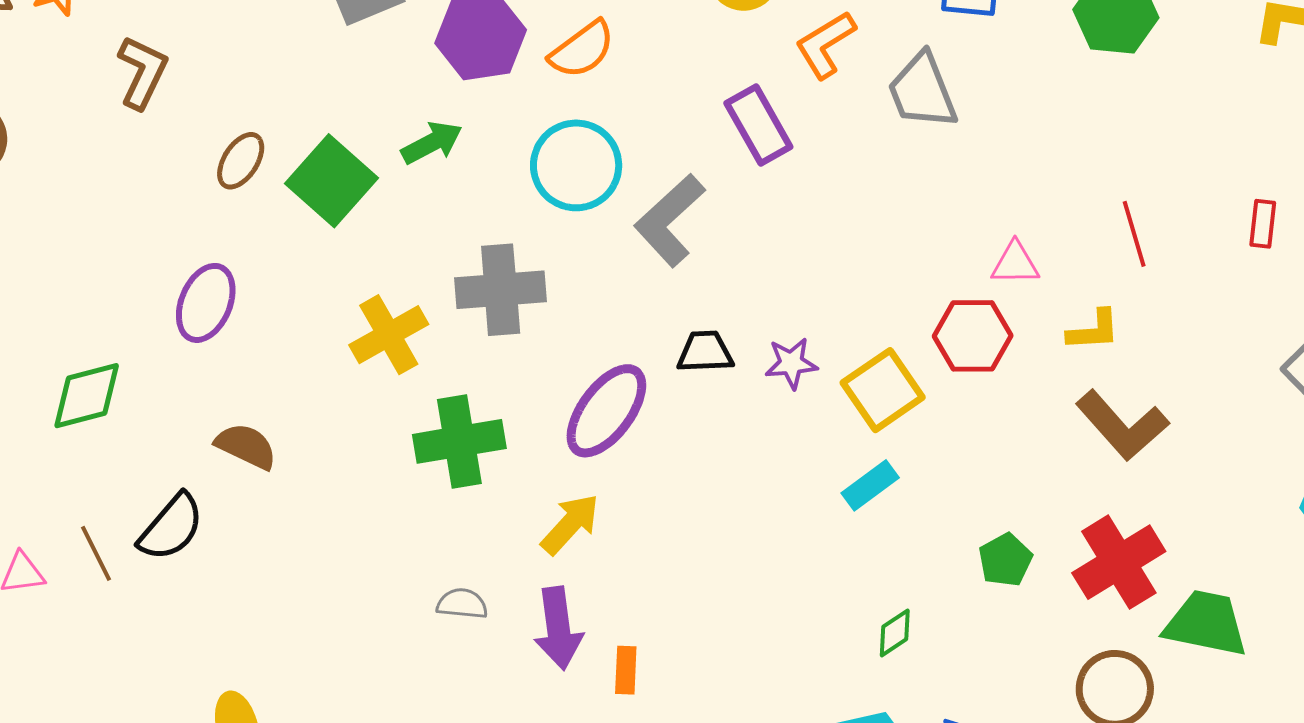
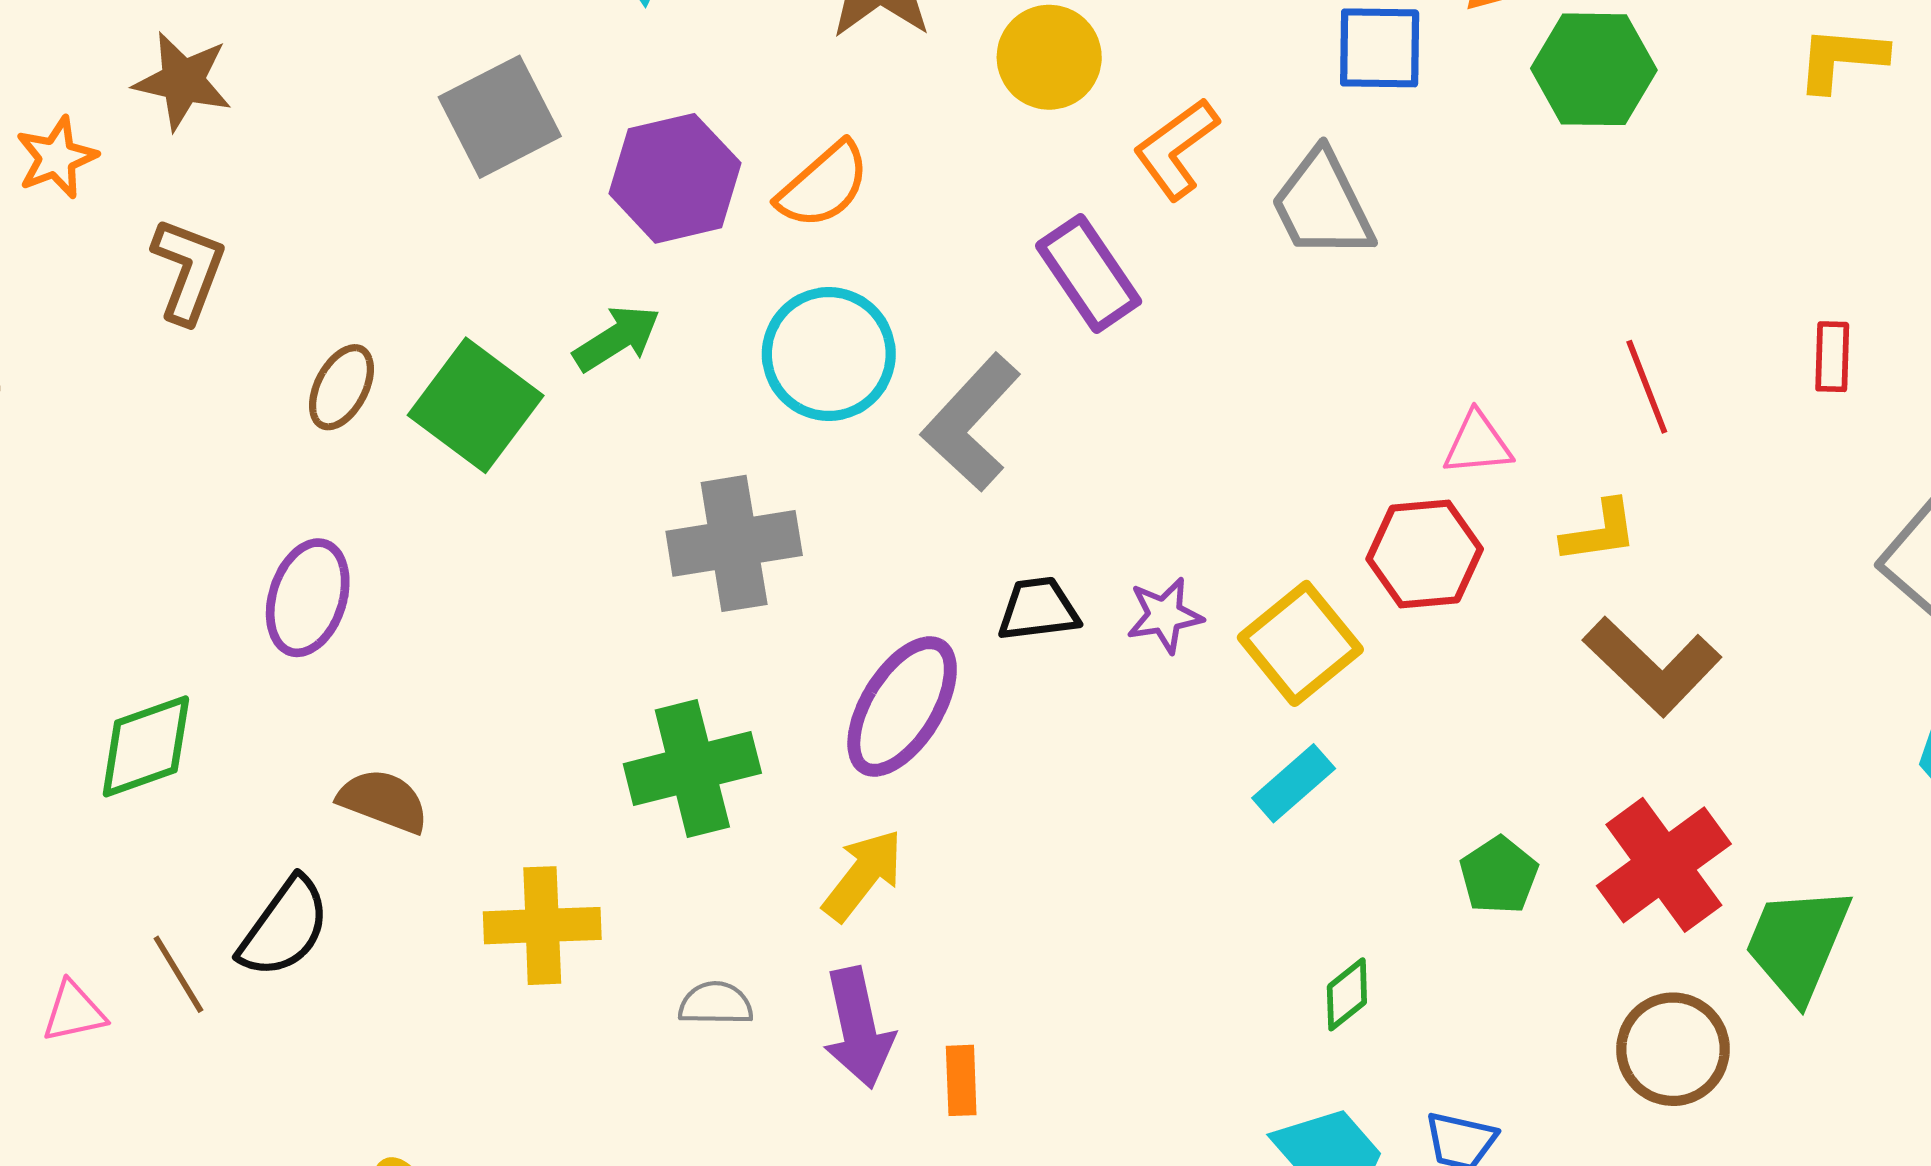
yellow cross: (389, 335) -> (542, 926), moved, turned 32
green trapezoid: (1206, 623) -> (1797, 944), turned -74

